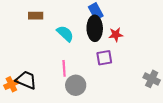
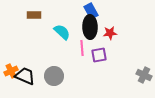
pink line: (64, 68) -> (82, 48), moved
orange cross: (11, 84) -> (11, 71), moved
gray circle: (76, 85) -> (54, 76), moved

